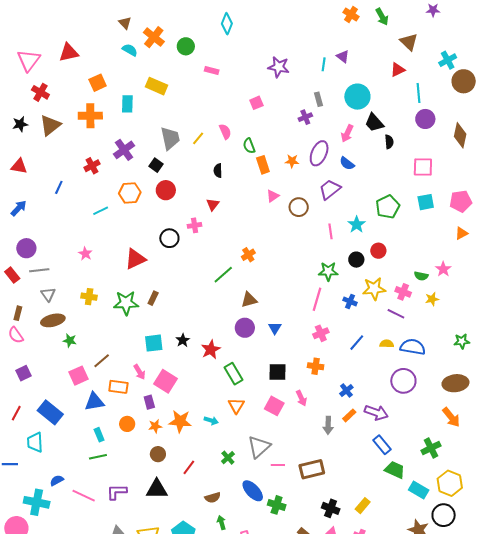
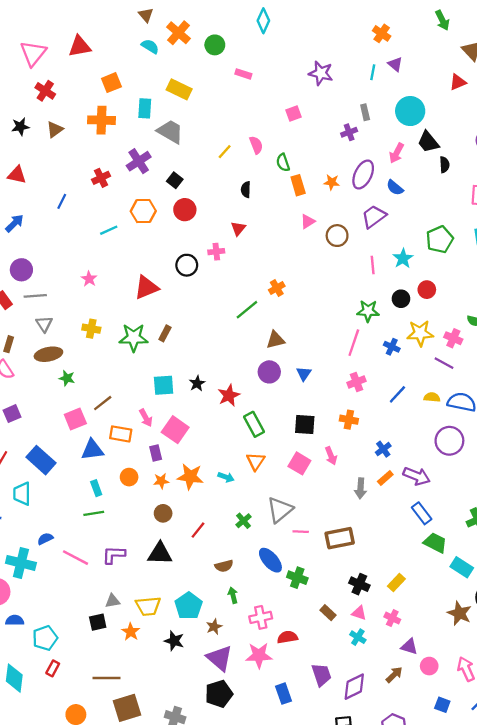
orange cross: (351, 14) -> (382, 33), moved
brown triangle: (50, 125) -> (55, 129), size x0.7
gray trapezoid: (170, 138) -> (170, 132), moved, turned -50

